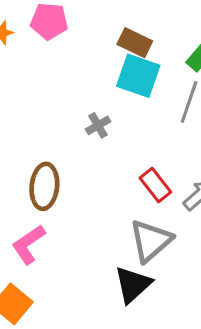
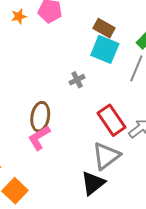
red rectangle: (155, 185) -> (111, 120), size x1.4
pink L-shape: (28, 244) -> (39, 138), moved

